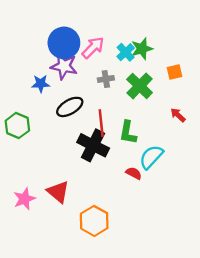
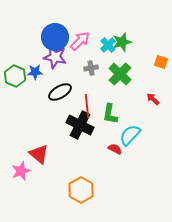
orange square: (174, 72) -> (161, 62), moved, turned 32
green hexagon: (17, 126) -> (15, 76), moved
red triangle: (58, 192) -> (39, 154), moved

